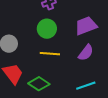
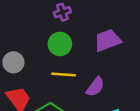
purple semicircle: (86, 53) -> (95, 87), moved

